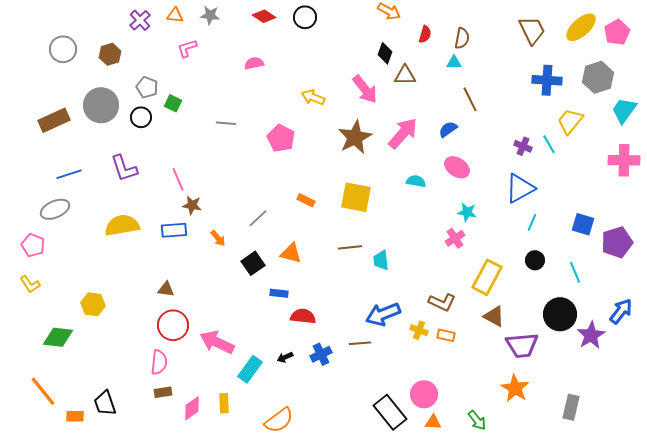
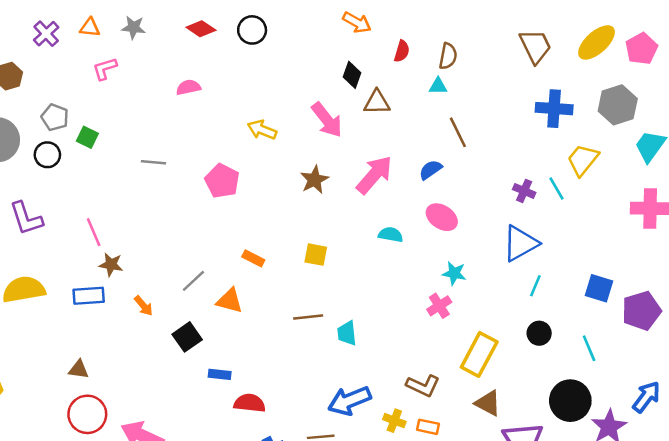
brown star: (355, 137) -> (314, 180), size x0.7
yellow square: (356, 197) -> (316, 255), size x0.6
orange triangle: (291, 253) -> (230, 301), moved

